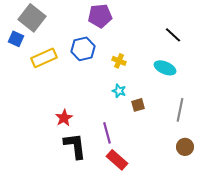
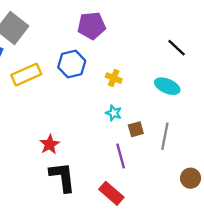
gray line: (180, 110) -> (165, 136), moved
purple line: (107, 133) -> (121, 156), moved

